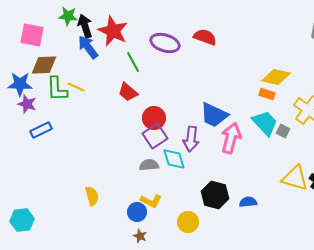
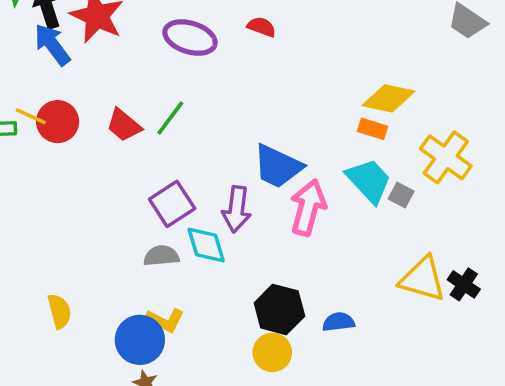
red semicircle: (205, 37) -> (262, 27), size x0.7
green line: (133, 62) -> (170, 118), moved, turned 65
red circle: (154, 118) -> (58, 122), moved
blue circle: (137, 212) -> (140, 340), size x1.4
yellow circle: (188, 222) -> (272, 352), moved

